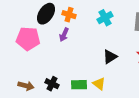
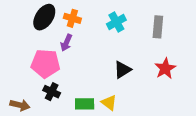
pink pentagon: (28, 39) -> (46, 64), moved
black cross: (52, 84) -> (52, 92), moved

